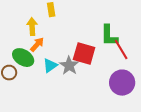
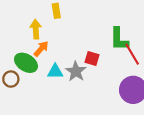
red square: (84, 54) -> (92, 58), size x0.6
cyan triangle: (50, 66) -> (55, 71), turned 35

